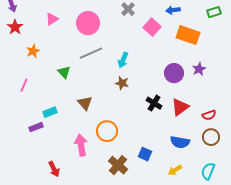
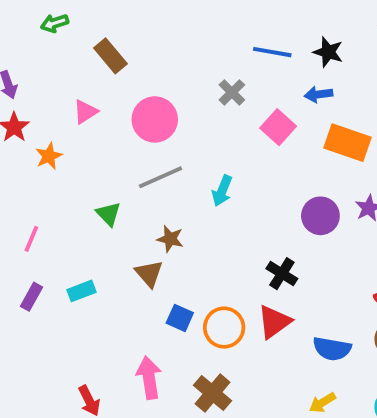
orange star: (33, 51) -> (49, 156), moved
brown star: (122, 83) -> (170, 239), moved
red triangle: (180, 107) -> (274, 322), moved
purple rectangle: (36, 127) -> (31, 297), moved, turned -40
orange circle: (107, 131) -> (224, 328), moved
pink arrow: (81, 145) -> (149, 378), moved
blue square: (145, 154) -> (180, 318), moved

